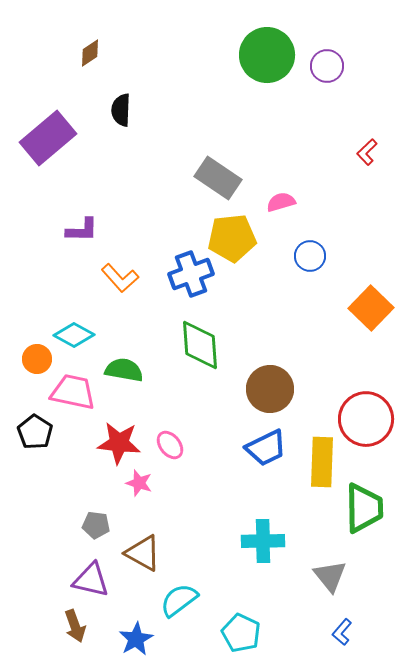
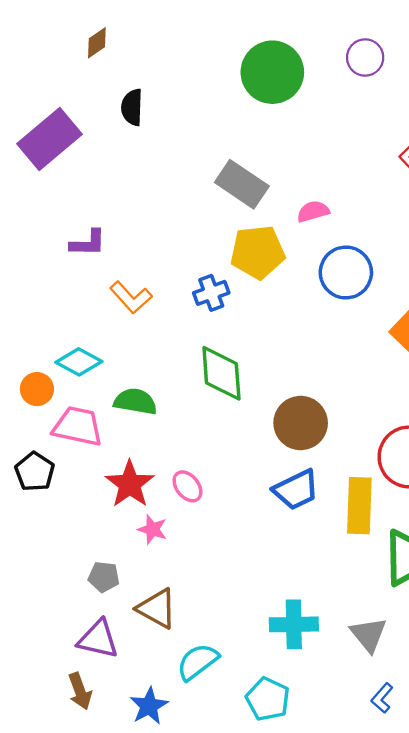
green circle: (267, 55) -> (272, 72), moved
blue circle: (310, 256) -> (346, 272), size x1.5
blue cross: (191, 274) -> (211, 293), size x0.7
red star: (119, 443) -> (130, 484), turned 30
cyan cross: (263, 541) -> (294, 624), moved

